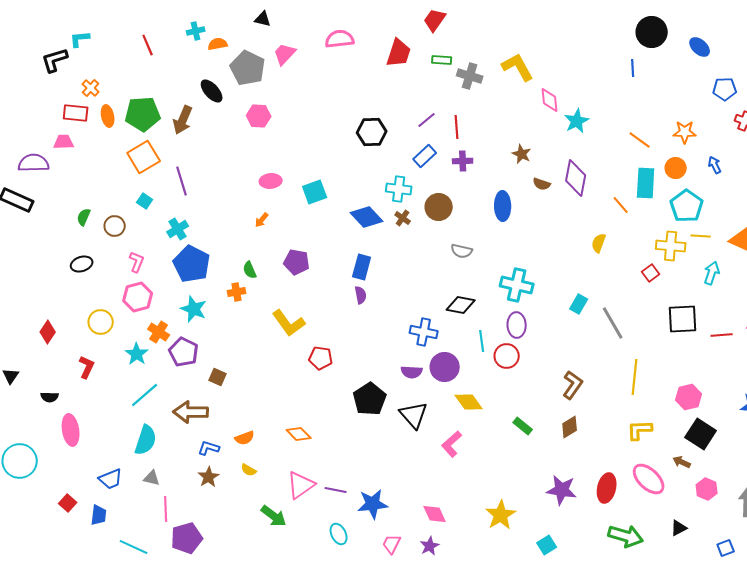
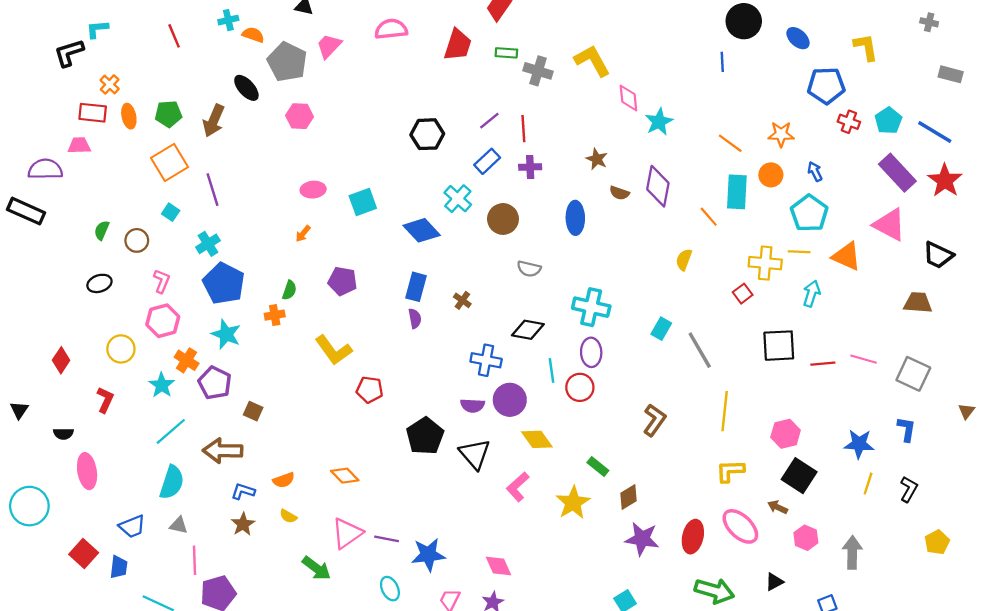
orange semicircle: (218, 44) -> (253, 35), turned 30
blue pentagon: (725, 89) -> (826, 86), size x1.4
green pentagon: (143, 114) -> (168, 114), size x0.7
cyan cross: (399, 189) -> (458, 199), turned 35
cyan pentagon: (687, 206) -> (809, 213), moved
brown cross: (403, 218) -> (462, 300), moved
green semicircle: (250, 270) -> (289, 290), turned -138
brown diamond: (570, 427) -> (628, 497), moved
red square: (68, 503) -> (84, 554), size x1.4
yellow star: (501, 515) -> (573, 503), moved

